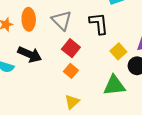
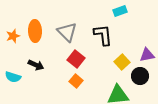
black arrow: (30, 54) -> (36, 65), size x0.7

